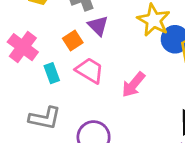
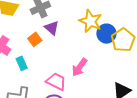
pink trapezoid: (90, 70) -> (56, 81), moved

